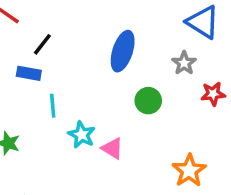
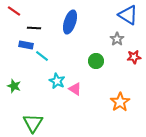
black line: (42, 44) -> (34, 28), turned 56
blue ellipse: (123, 51) -> (70, 22), moved
cyan line: (53, 106) -> (42, 56), moved, turned -48

